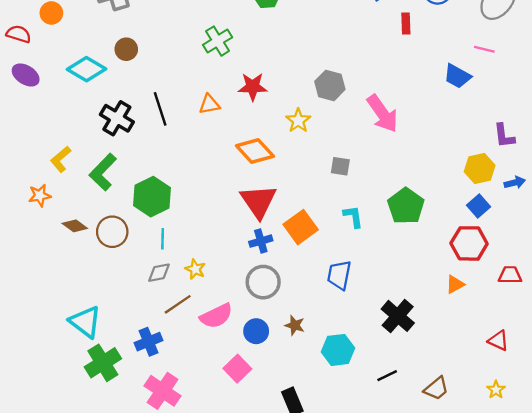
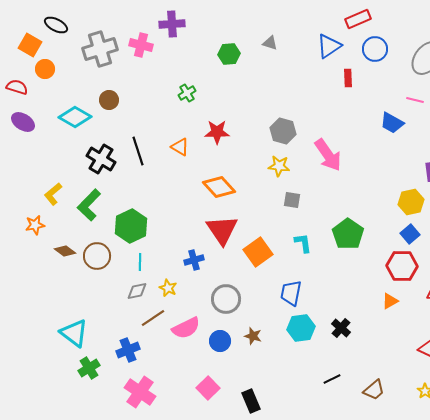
green cross: (218, 41) -> (187, 93), size x0.7
orange triangle: (209, 104) -> (180, 147), turned 42
yellow star: (298, 121) -> (279, 166), moved, turned -30
blue cross: (261, 241) -> (194, 260), moved
black cross: (398, 316) -> (341, 328), size x0.7
cyan hexagon: (338, 350) -> (301, 328), moved
green cross: (103, 363) -> (89, 368), size x0.7
pink square: (237, 369) -> (208, 388), moved

